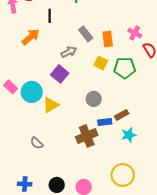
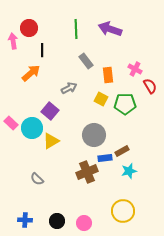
black line: (50, 16) -> (42, 50), moved
gray rectangle: (86, 34) -> (86, 61), moved
purple square: (60, 74) -> (50, 111), moved
gray circle: (94, 99) -> (94, 135), size x1.5

